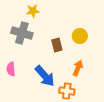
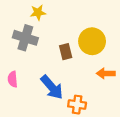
yellow circle: (80, 36) -> (92, 41), size x1.5
orange arrow: (78, 68) -> (106, 73), moved, turned -112

